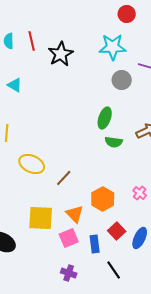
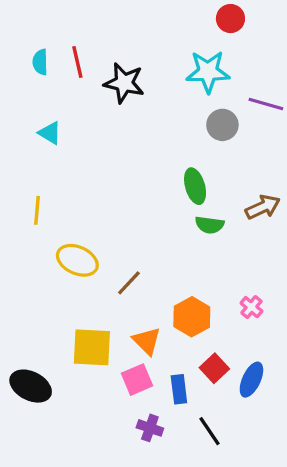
black star: (61, 54) -> (124, 83), turned -30
green ellipse: (105, 118) -> (195, 186), turned -35
purple cross: (69, 273) -> (150, 428), moved

